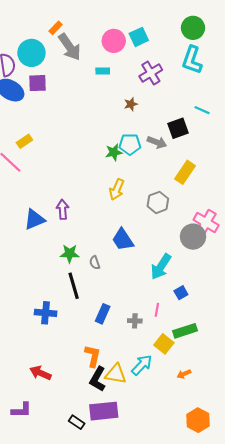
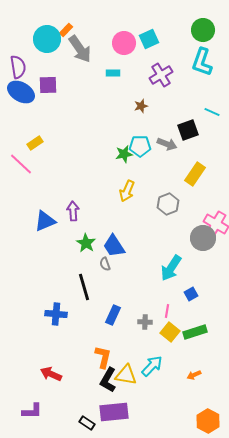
cyan circle: (31, 53) -> (47, 39), moved
blue trapezoid: (123, 240) -> (114, 246), moved
green star: (70, 254) -> (86, 243), moved, turned 30
yellow square: (164, 344) -> (170, 332), moved

